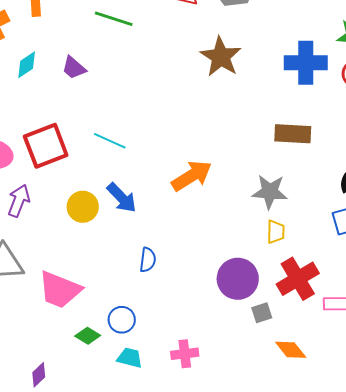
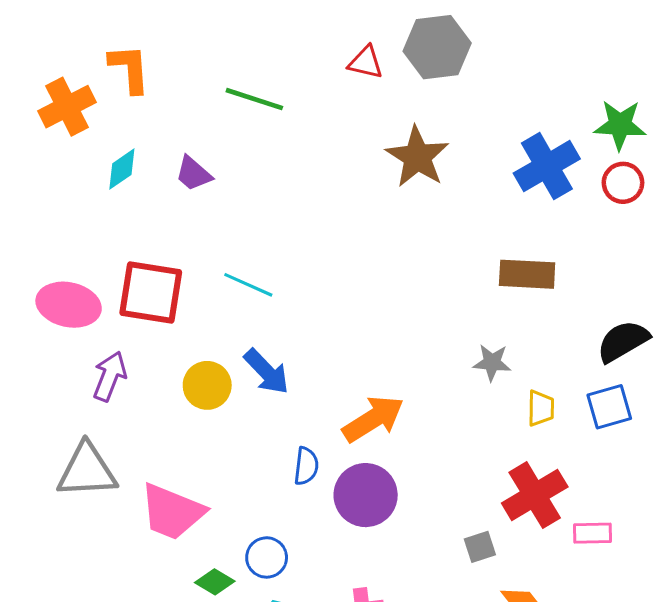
blue cross: (306, 63) -> (547, 166), turned -30
red square: (46, 146) -> (151, 292), turned 30
orange arrow: (192, 176) -> (373, 419), moved
gray star: (270, 192) -> (492, 363), size x0.7
yellow trapezoid: (276, 232) -> (541, 408), moved
purple circle: (238, 279) -> (366, 495), moved

